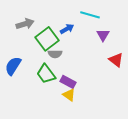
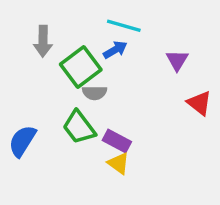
cyan line: (90, 15) -> (124, 26), moved
gray arrow: (25, 24) -> (43, 41), turned 108
blue semicircle: (13, 66) -> (22, 141), moved

